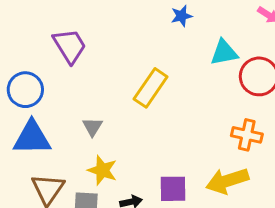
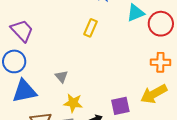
purple trapezoid: (70, 46) -> (22, 31), moved
yellow rectangle: (151, 88) -> (91, 28), moved, size x0.7

